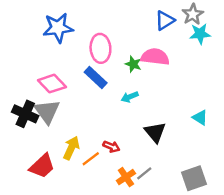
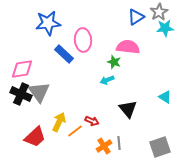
green star: (133, 64) -> (114, 62), moved
blue rectangle: (96, 77) -> (64, 54), moved
pink diamond: (52, 84) -> (22, 69), moved, turned -55
gray line: (144, 173) -> (119, 143), turned -56

